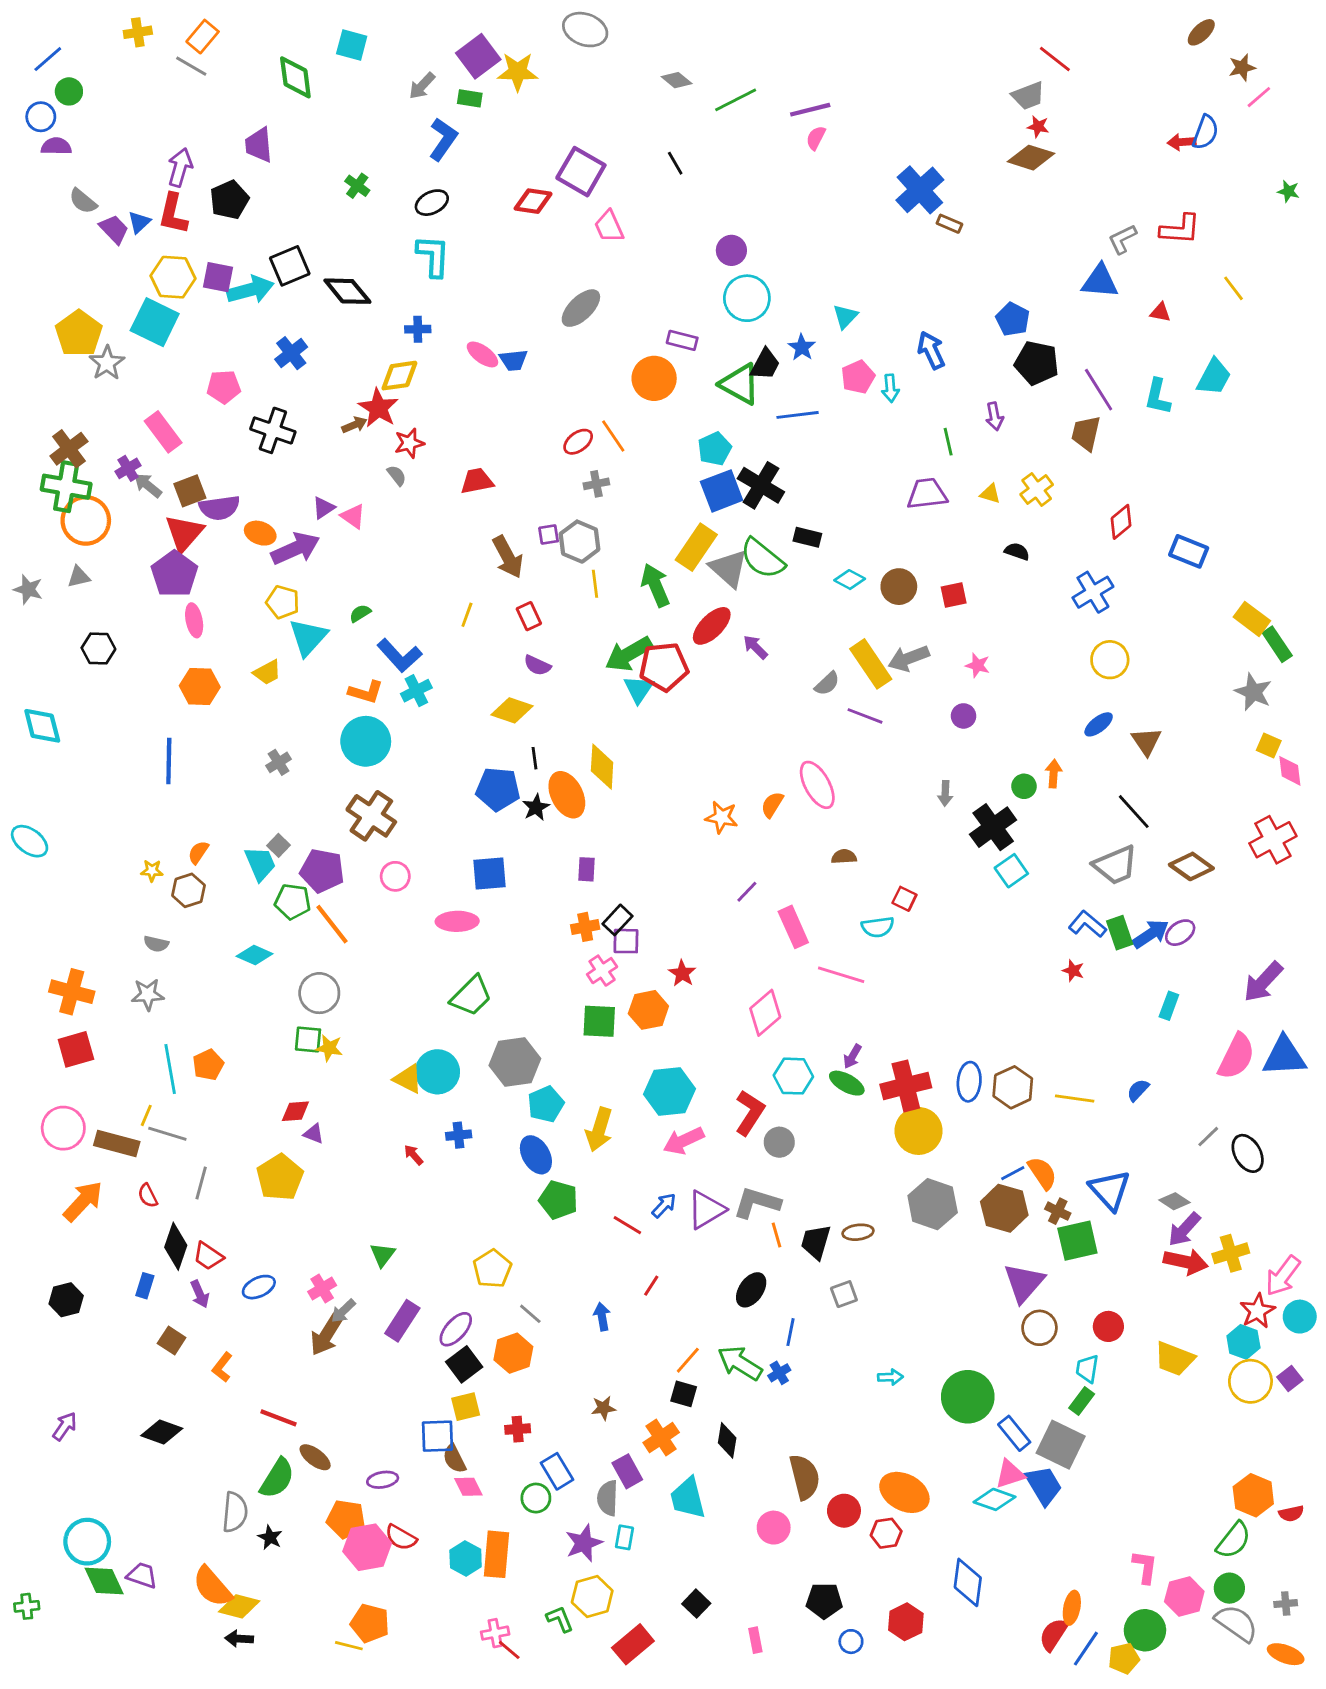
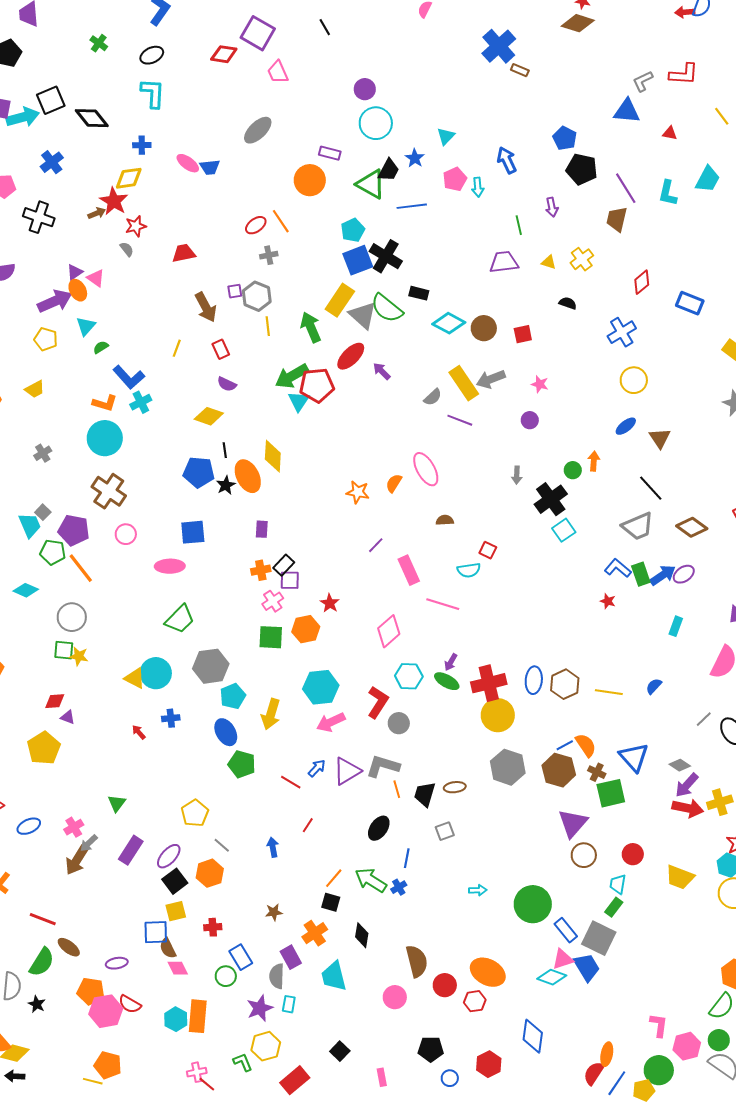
orange ellipse: (260, 533) -> (78, 290), moved, turned 40
cyan diamond: (850, 580) -> (449, 323), size x1.5
cyan triangle: (308, 637) -> (86, 326), moved, size x0.7

